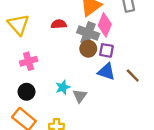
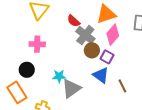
red semicircle: (59, 24) -> (74, 21), turned -152
gray cross: (88, 33) -> (85, 35), moved
gray triangle: (80, 96) -> (71, 88), size x1.5

